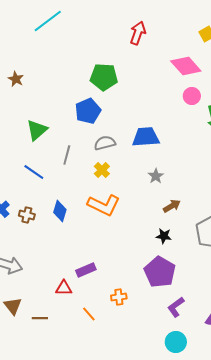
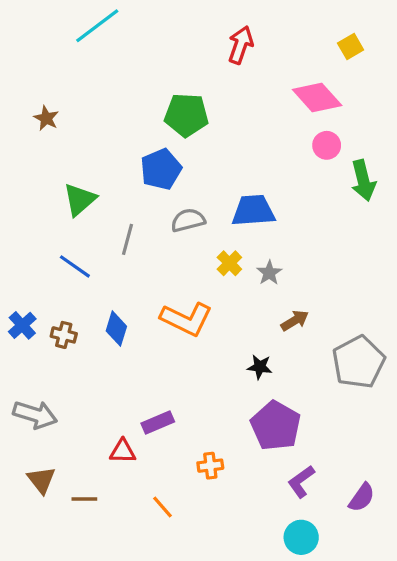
yellow cross: (102, 170) -> (229, 263), moved
black star: (164, 236) -> (260, 367), moved
orange line: (89, 314) -> (163, 507), moved

